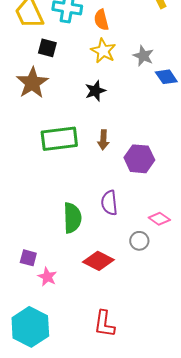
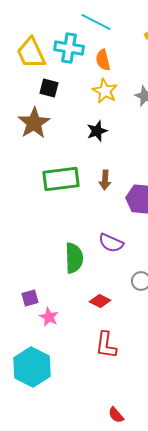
purple semicircle: (109, 203) -> (111, 243), turned -60
purple square: (28, 258) -> (30, 298), turned -30
red diamond: (98, 261) -> (100, 301), size x0.7
red L-shape: (104, 324) -> (106, 345), moved

